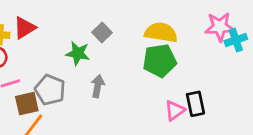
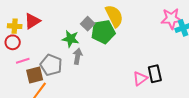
yellow semicircle: (161, 32) -> (114, 16), moved, turned 55
green pentagon: (160, 61) -> (103, 32), moved
gray arrow: (98, 86) -> (78, 56), moved

